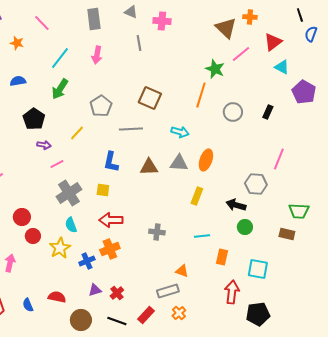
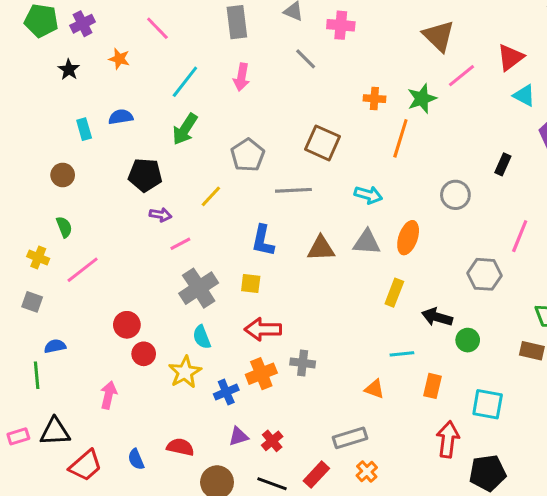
orange cross: (250, 17) -> (374, 99), moved
gray line: (139, 43) -> (306, 59), turned -35
green star: (215, 69) -> (422, 99), turned 30
gray circle: (233, 112) -> (455, 195), moved
black pentagon: (34, 119) -> (145, 175), turned -30
black arrow: (236, 205) -> (437, 317), moved
gray cross: (157, 232) -> (303, 363), moved
orange triangle: (182, 271) -> (374, 389), moved

